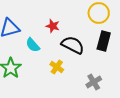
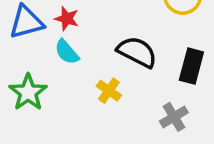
red star: (53, 26) -> (67, 19), moved
black rectangle: (104, 41) -> (191, 66), moved

